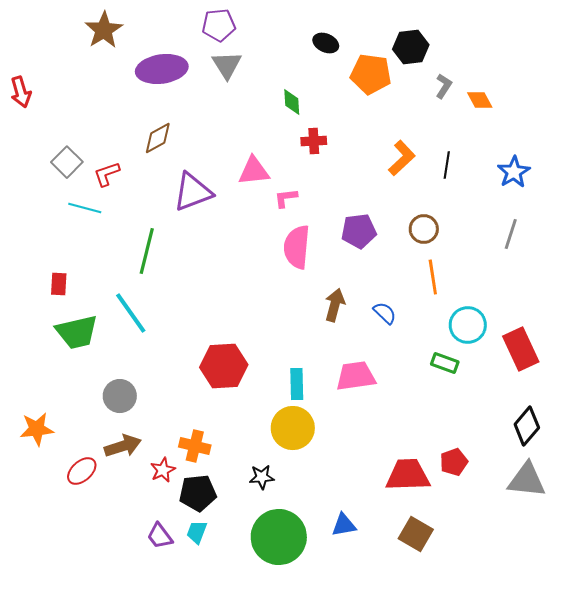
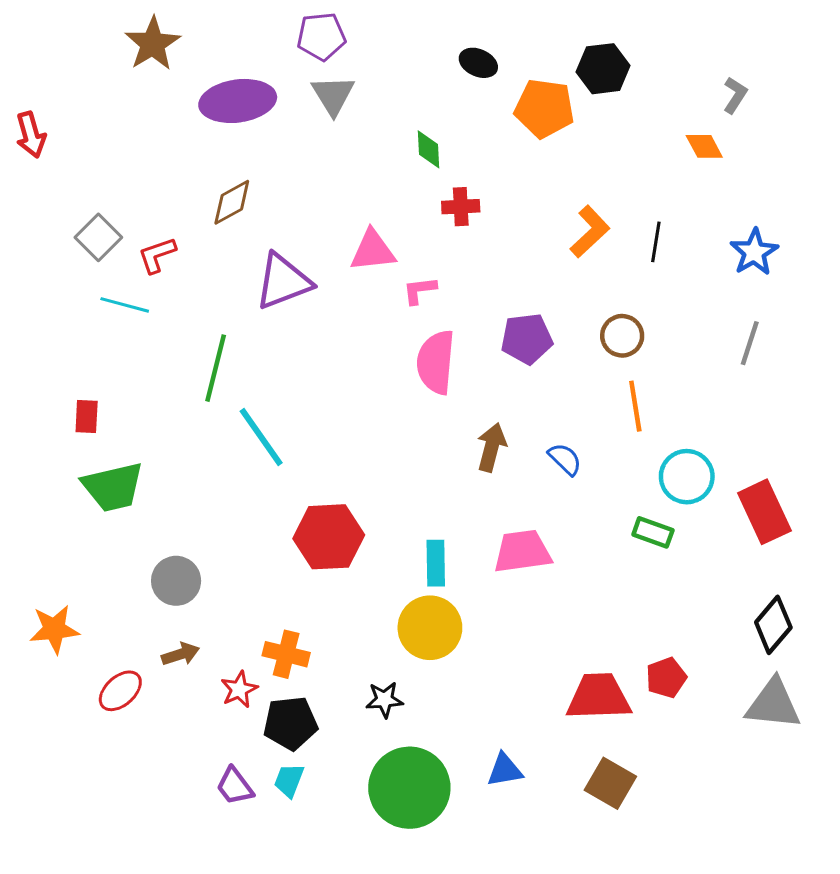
gray L-shape: (444, 86) -> (735, 95), moved
cyan line: (131, 313) -> (261, 437), moved
brown arrow: (123, 446) -> (180, 654), size x0.7

